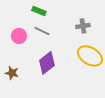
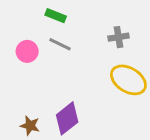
purple diamond: (47, 63) -> (67, 118), moved
brown star: (12, 73) -> (30, 126), moved

